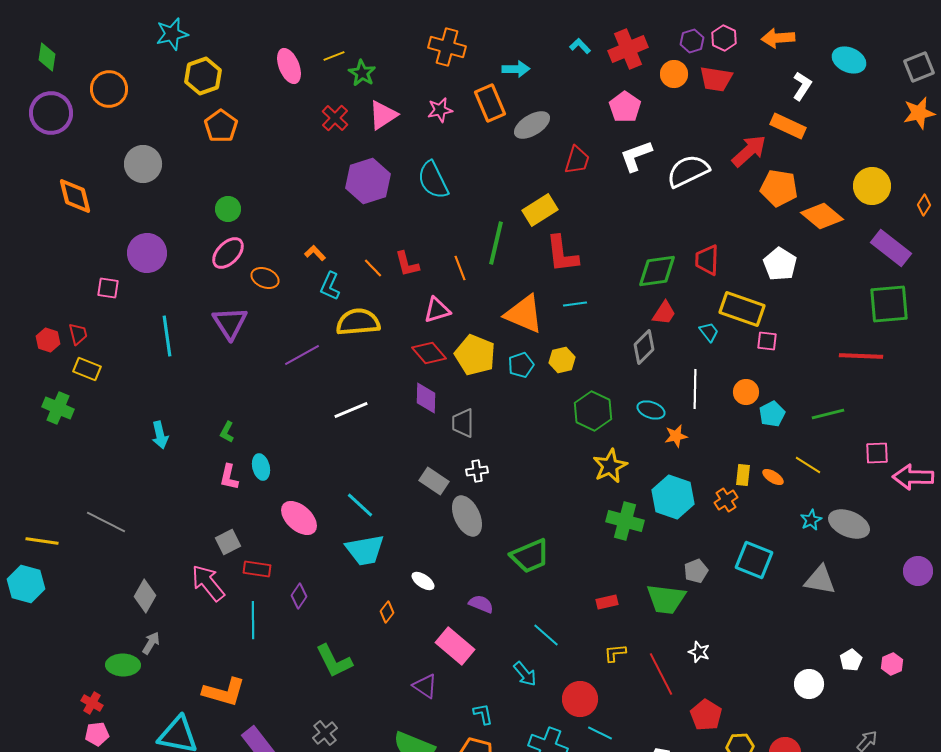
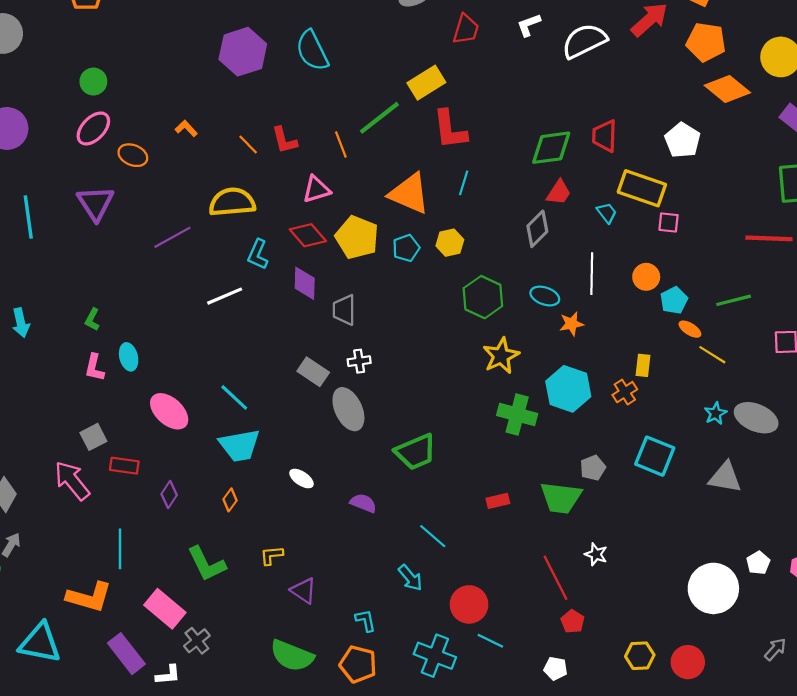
white L-shape: (636, 156) -> (529, 25), size x0.7
orange pentagon: (779, 188) -> (706, 42), moved
green line: (496, 243) -> (379, 118), turned 39
cyan L-shape: (330, 286) -> (258, 254), moved
cyan line: (575, 304) -> (464, 183), turned -65
orange ellipse: (773, 477) -> (690, 329), moved
orange diamond: (387, 612) -> (230, 500), moved
cyan line: (253, 620) -> (120, 549), moved
pink rectangle: (455, 646) -> (165, 609), moved
yellow L-shape: (615, 653) -> (272, 555), moved
white circle: (809, 684) -> (713, 588), size x1.6
red pentagon: (706, 715) -> (573, 622), moved, size x0.7

